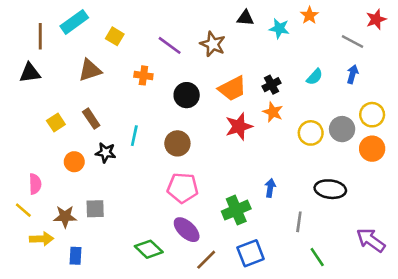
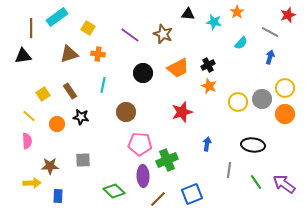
orange cross: (143, 75) -> (98, 54), moved
cyan semicircle: (315, 77) -> (241, 43), moved
red star: (239, 126) -> (182, 112), moved
cyan line: (134, 136) -> (103, 85), moved
brown circle: (177, 143) -> (126, 112), moved
gray square: (95, 209) -> (83, 160), moved
yellow line: (23, 210) -> (29, 116), moved
green cross: (236, 210) -> (167, 160), moved
purple ellipse: (187, 230) -> (143, 176), turned 45
green line: (317, 257) -> (256, 182), moved

